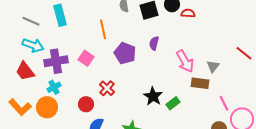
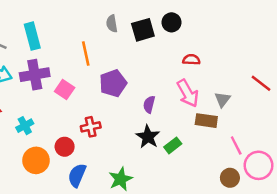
red semicircle: (188, 13) -> (191, 60), moved
purple semicircle: (154, 43) -> (149, 104), moved
purple pentagon: (125, 53) -> (113, 83), turned 30
purple cross: (56, 61) -> (35, 75), moved
red cross: (107, 88) -> (91, 127), turned 35
orange circle: (47, 107) -> (36, 160), moved

